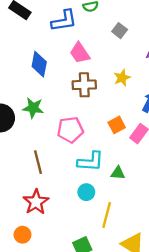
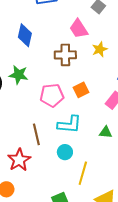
pink trapezoid: (80, 53) -> (79, 29), moved
orange square: (117, 125) -> (81, 90), moved
brown line: (38, 162) -> (36, 134), moved
green triangle: (118, 173) -> (106, 132), moved

